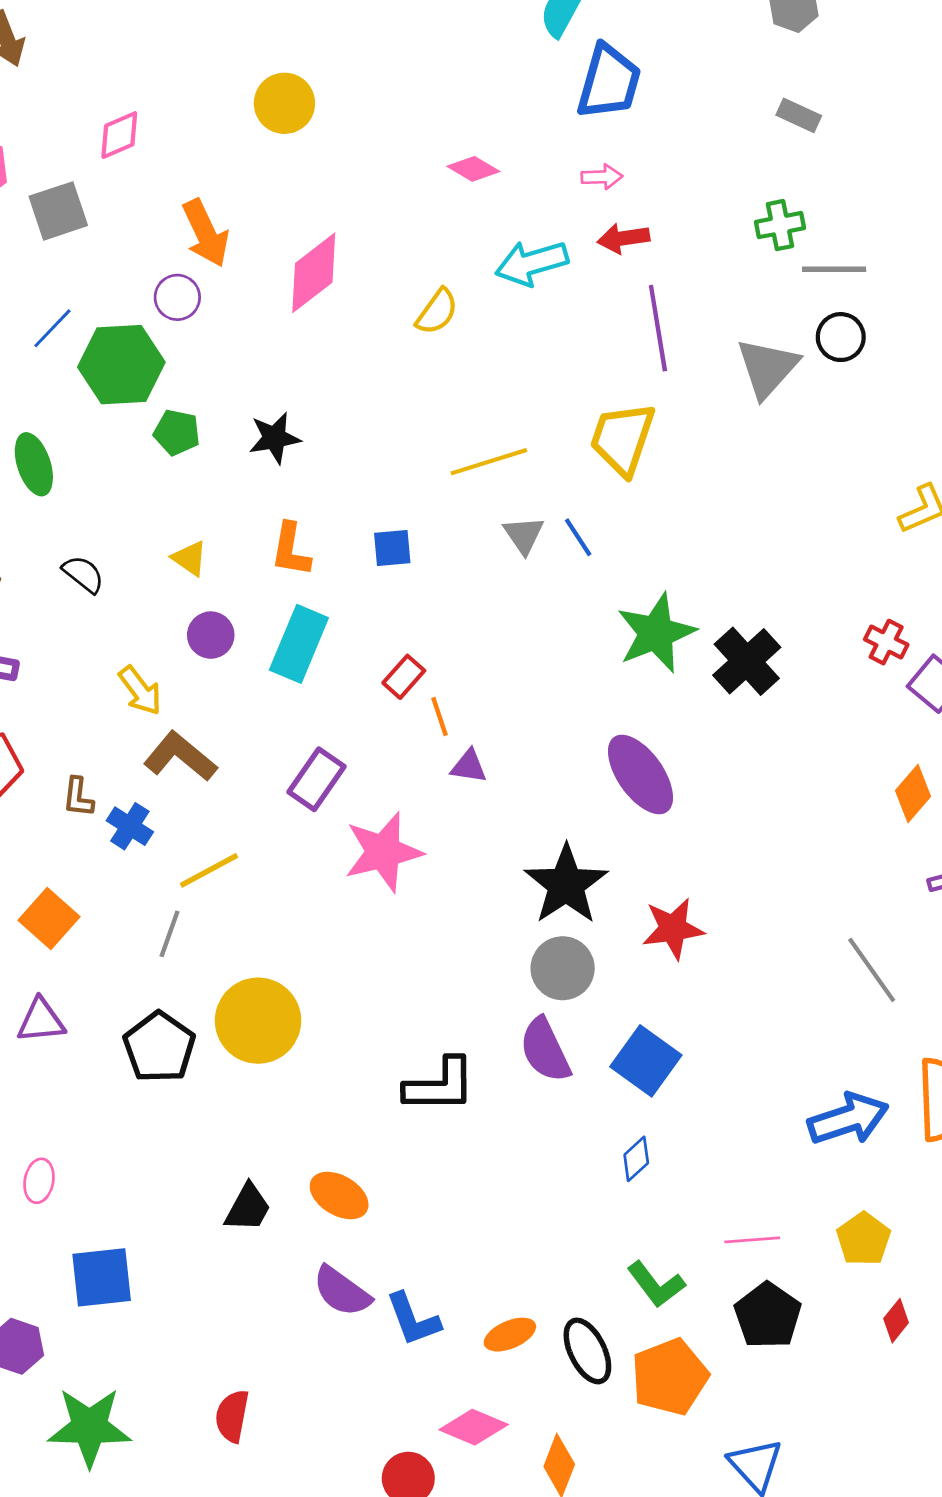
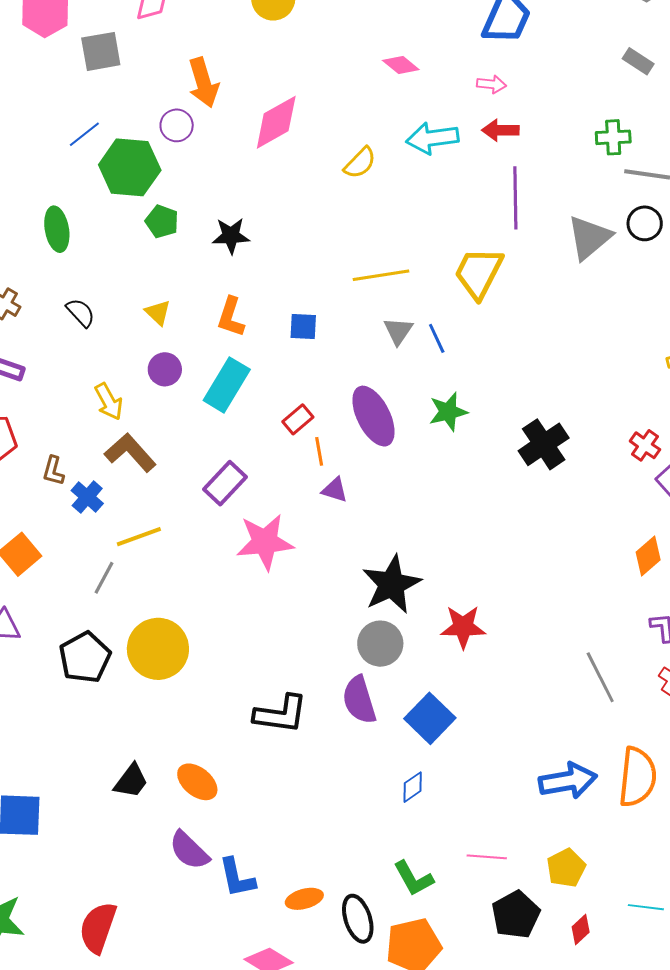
green star: (656, 633) -> (448, 412), moved, size x0.7
purple ellipse: (640, 774) -> (373, 416), moved
black pentagon: (768, 1316) -> (516, 915), moved
red semicircle: (232, 1416) -> (98, 928), size x1.4

